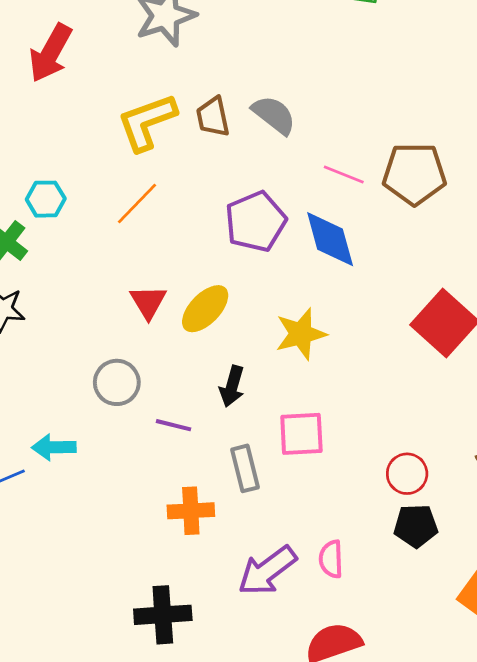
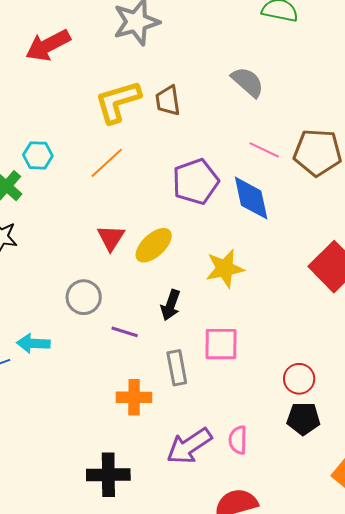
red arrow: (50, 53) -> (48, 45), turned 30
gray semicircle: (274, 115) -> (248, 82), moved

